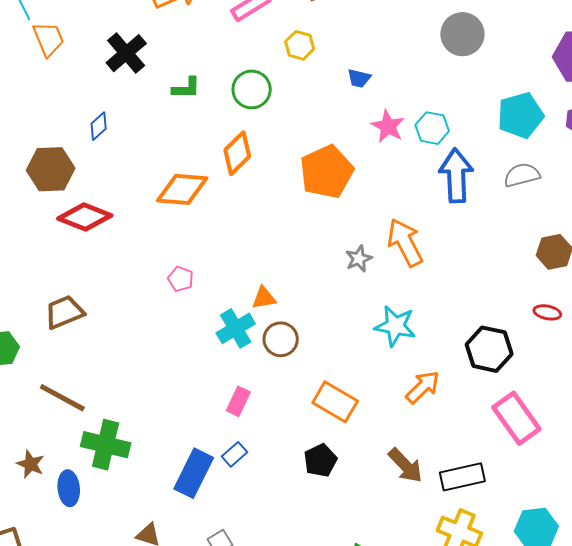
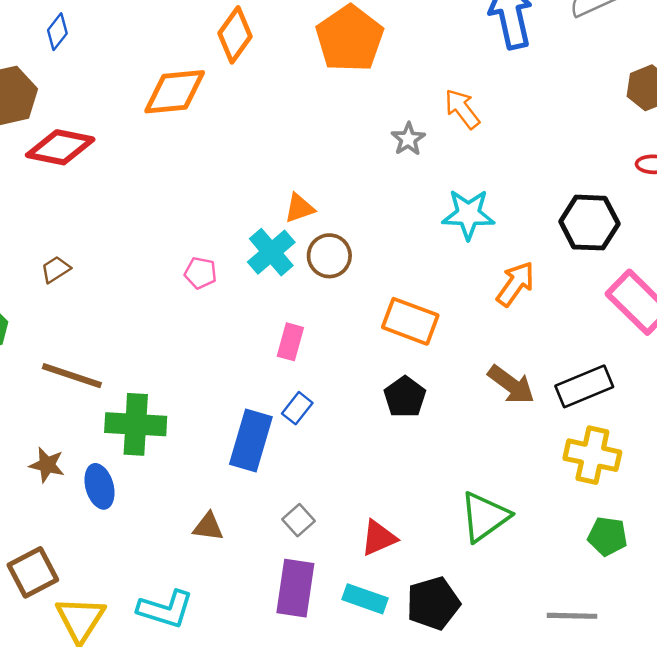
orange arrow: (405, 243) -> (462, 109), size x0.7
pink pentagon: (181, 279) -> (201, 273), moved
brown trapezoid: (64, 312) -> (56, 269), size x0.6

